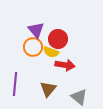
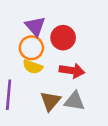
yellow semicircle: (51, 52) -> (33, 67), moved
gray triangle: (79, 97) -> (75, 101), moved, turned -30

